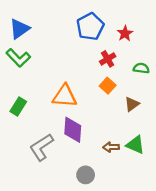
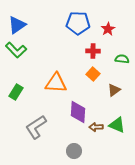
blue pentagon: (90, 26) -> (78, 23), turned 30
red cross: (108, 59) -> (93, 51), turned 32
purple diamond: (73, 130) -> (78, 112), moved

